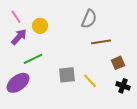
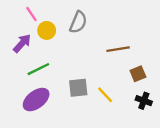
pink line: (16, 17) -> (31, 14), moved
gray semicircle: (89, 19) -> (78, 22), moved
purple ellipse: (18, 83) -> (36, 100), moved

